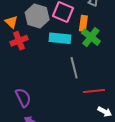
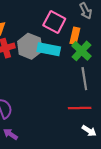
gray hexagon: (37, 16) -> (30, 46), moved
gray line: (74, 68) -> (84, 79), moved

